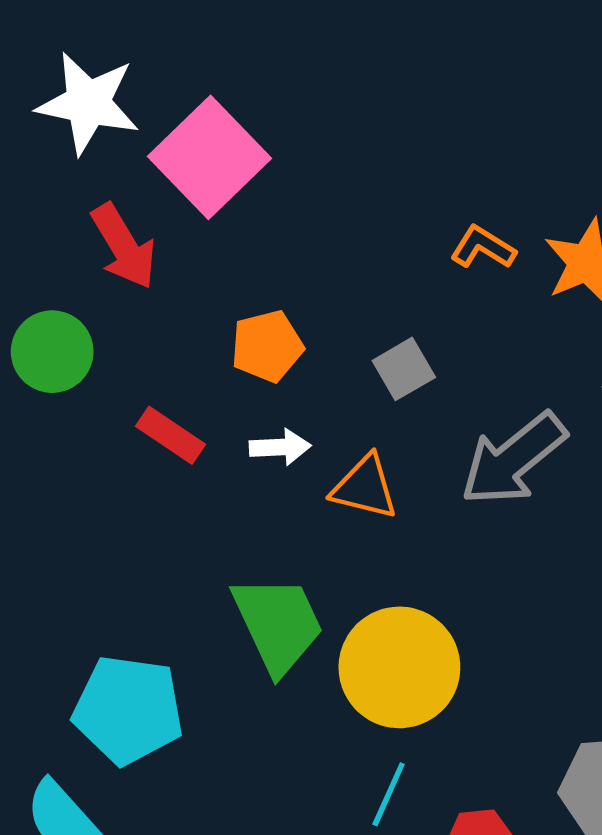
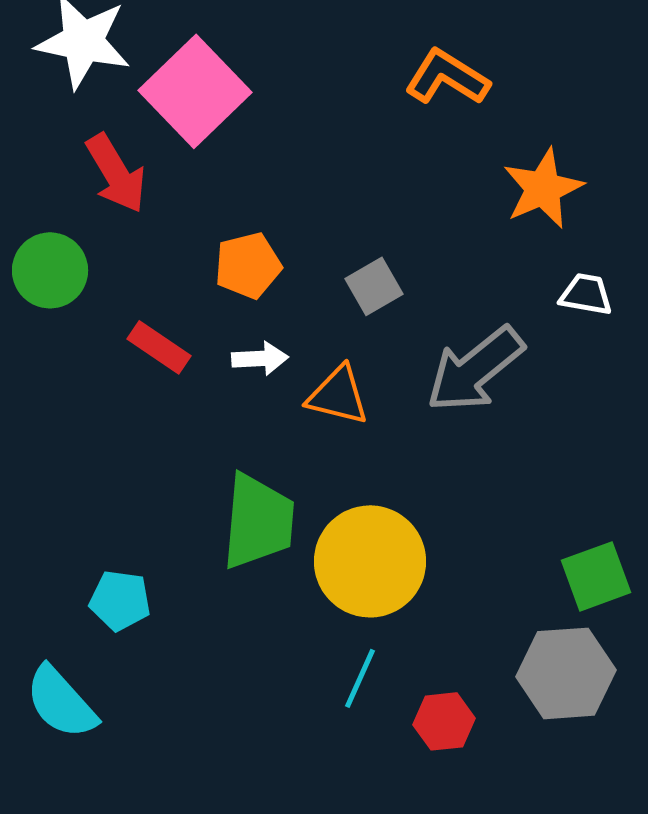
orange L-shape: (483, 247) -> (447, 77), moved, size x1.4
green trapezoid: (278, 624) -> (258, 521), turned 30
cyan pentagon: (128, 710) -> (120, 600), size x0.6

